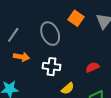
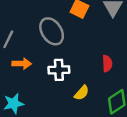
red semicircle: (92, 67) -> (107, 64), turned 120

